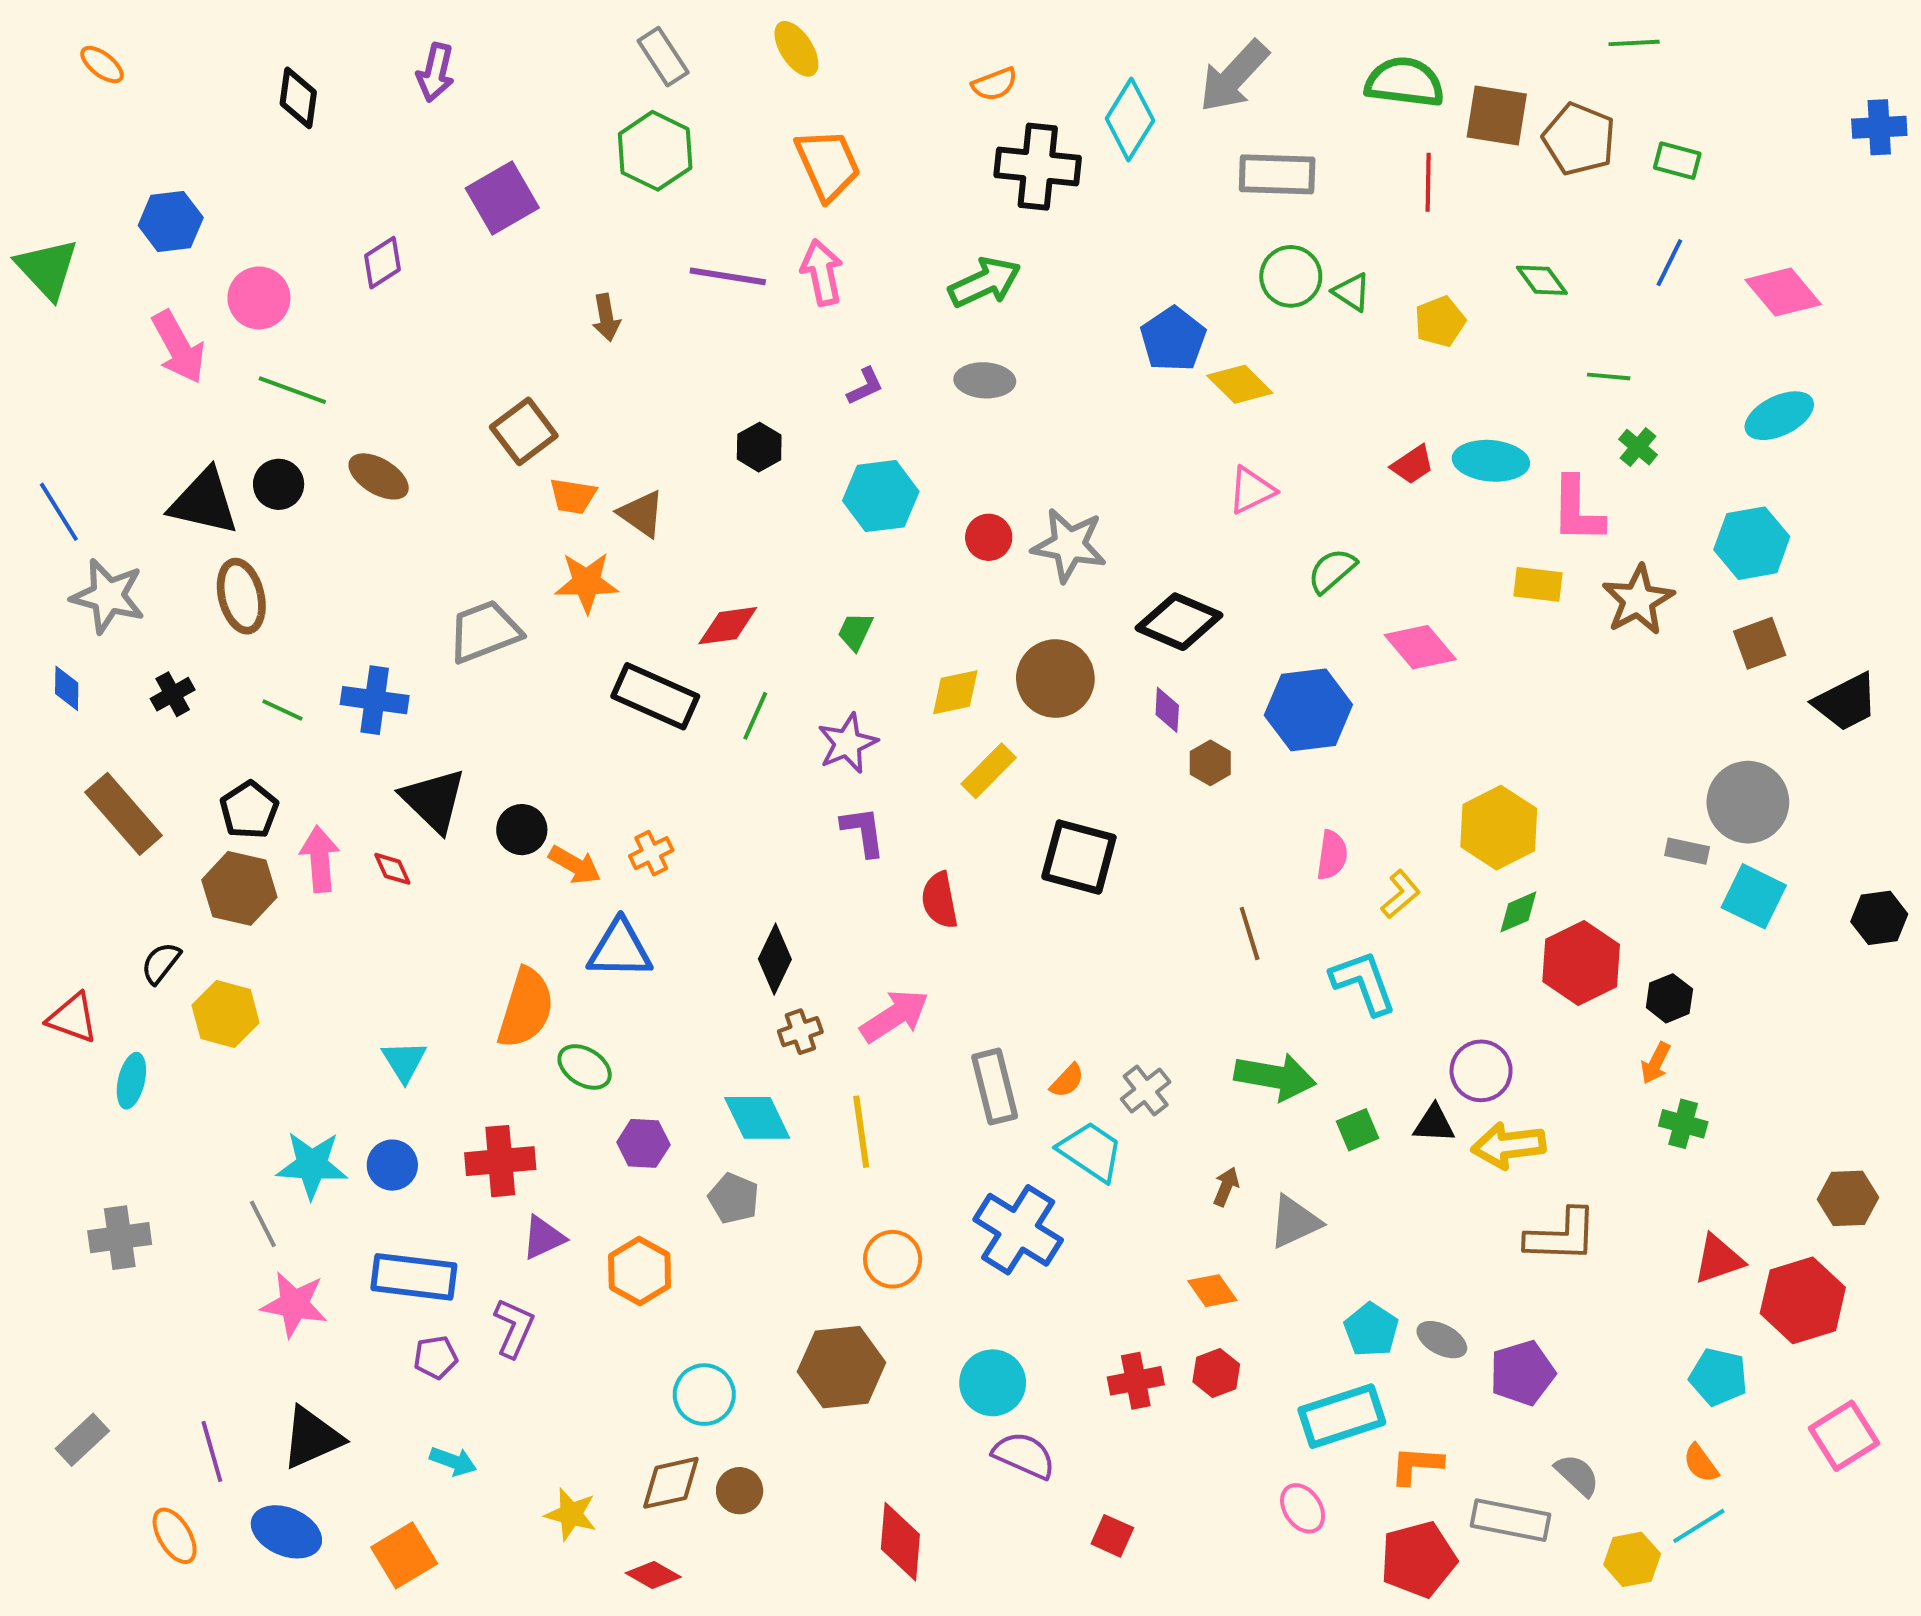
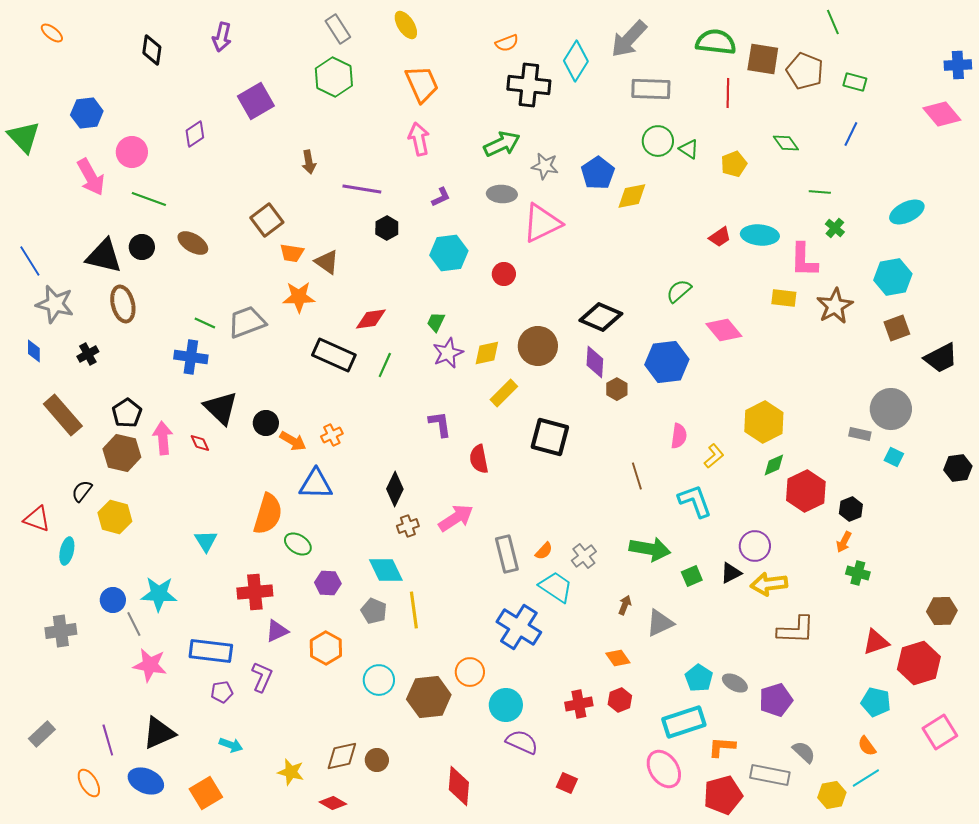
green line: (1634, 43) -> (833, 22), turned 70
purple line: (728, 276) -> (362, 189), moved
pink diamond: (1783, 292) -> (942, 114), moved
yellow diamond: (1240, 384) -> (632, 196), turned -56
pink triangle: (1252, 490) -> (542, 223), moved, size x1.6
gray star: (1069, 545) -> (545, 166), moved, size x0.7
green line: (282, 710) -> (205, 323), moved
purple diamond: (1167, 710) -> (595, 362), size x1.4
purple star: (847, 743) -> (448, 353), moved
cyan square: (1754, 896) -> (894, 457), size x0.6
black triangle: (1434, 1124) -> (731, 573), turned -30
yellow line: (861, 1132) -> (414, 610), moved
blue circle: (392, 1165) -> (113, 600), moved
orange circle: (893, 1259) -> (470, 672), moved
cyan circle: (704, 1395) -> (379, 680), moved
pink ellipse: (1303, 1508) -> (664, 769), size x1.5

